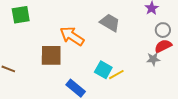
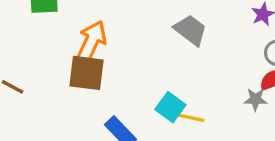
orange arrow: (72, 36) -> (92, 41), moved, turned 75
yellow line: (116, 75) -> (191, 118), turned 35

